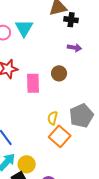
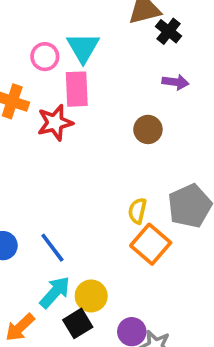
black cross: (71, 20) -> (169, 31), turned 32
pink rectangle: (33, 83) -> (77, 89), moved

